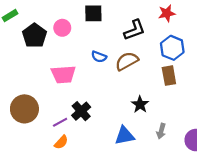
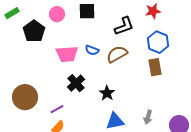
pink circle: (62, 28) -> (57, 14), moved
pink trapezoid: (63, 74) -> (67, 54), moved
black star: (140, 104) -> (107, 93), moved
black cross: (81, 111) -> (76, 83), moved

